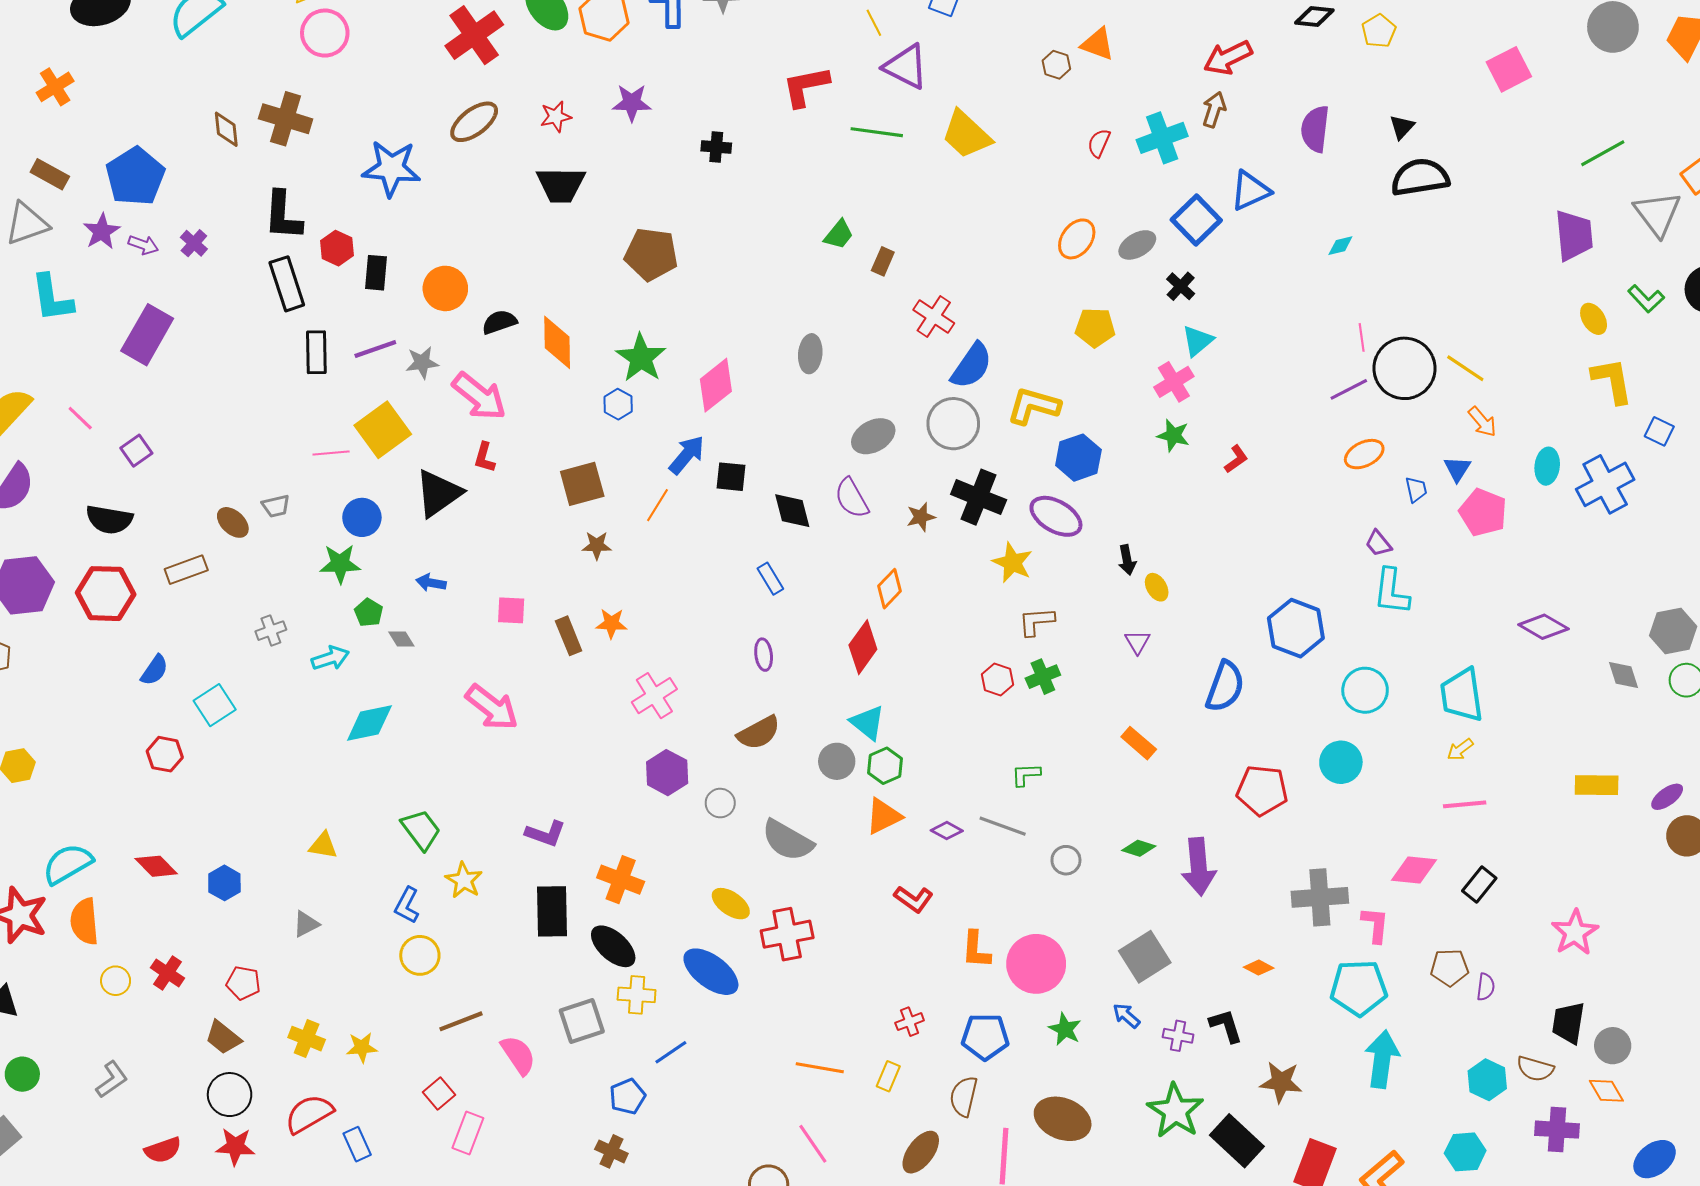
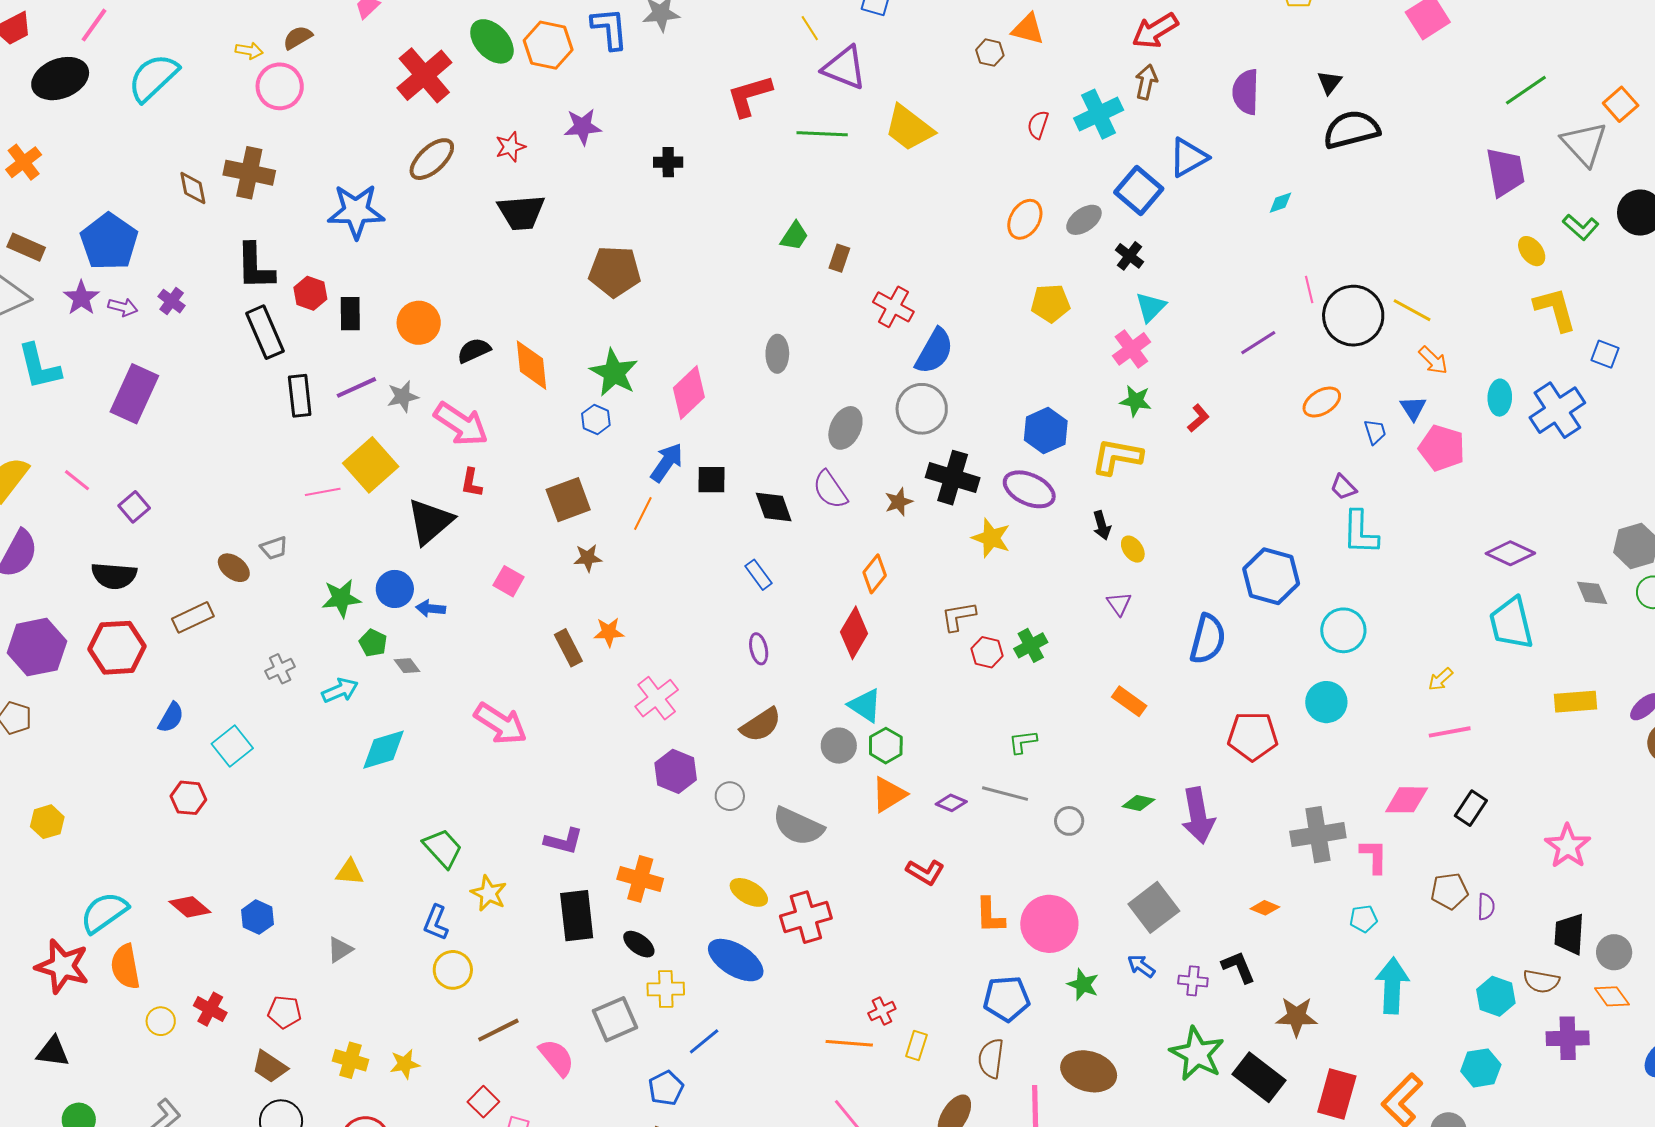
purple line: (1349, 389) -> (1258, 343), moved
yellow L-shape: (1034, 406) -> (1117, 457), moved
gray ellipse: (873, 436) -> (845, 428), turned -30
blue circle: (362, 517) -> (395, 589), moved
pink square: (511, 610) -> (509, 581), moved, turned 32
brown L-shape: (1036, 622) -> (958, 616), moved
cyan trapezoid: (1462, 695) -> (1511, 623), moved
black ellipse: (613, 946) -> (639, 944), size x0.7
cyan pentagon: (1359, 988) -> (1363, 919), size x0.5
red cross: (910, 1022) -> (882, 1011), moved

